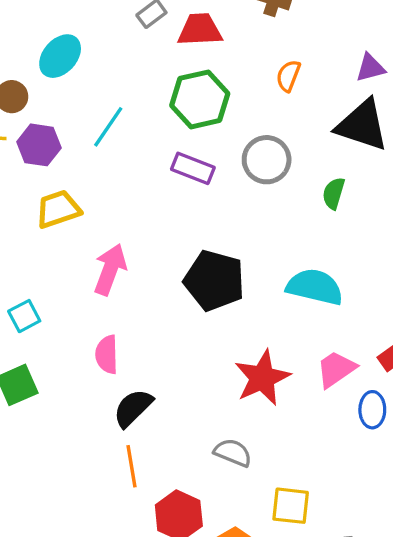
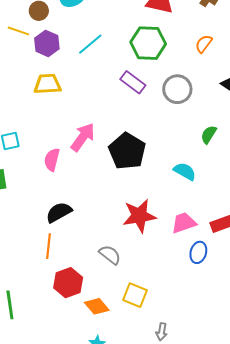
green semicircle: (334, 193) -> (209, 135), moved
pink arrow: (110, 269) -> (83, 137), moved
cyan semicircle: (315, 287) -> (185, 171), size x0.7
pink semicircle: (107, 355) -> (52, 160), moved

